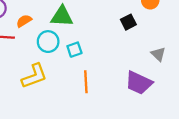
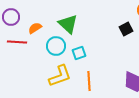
green triangle: (62, 16) -> (68, 24), turned 40
yellow L-shape: (34, 76) -> (60, 76), moved

